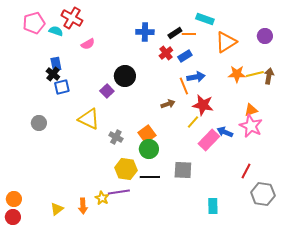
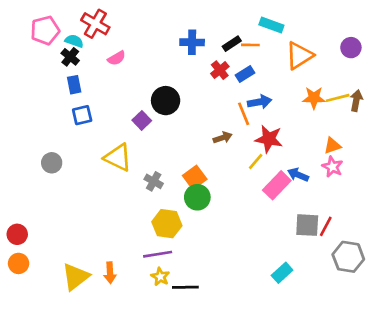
black cross: (53, 74) -> (70, 57), moved
pink star: (251, 126) -> (332, 167), size x0.7
gray square: (183, 170) -> (307, 225), moved
black line: (150, 177) -> (185, 287), moved
yellow star: (102, 198) -> (160, 277), moved
cyan rectangle: (213, 206) -> (282, 273), turned 49
yellow triangle: (57, 209) -> (75, 277), size x1.6
red circle: (13, 217) -> (17, 234), moved

